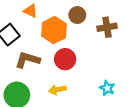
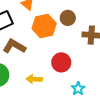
red circle: (65, 59) -> (61, 62), moved

